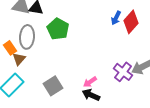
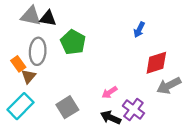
red diamond: (131, 22) -> (156, 63), moved, turned 30
purple cross: (123, 72) -> (133, 110), moved
pink arrow: (90, 82) -> (110, 92), moved

